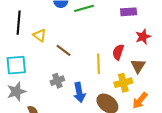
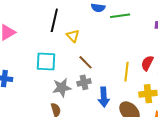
brown line: (63, 50) -> (85, 62), moved
gray star: (16, 92) -> (62, 88), moved

